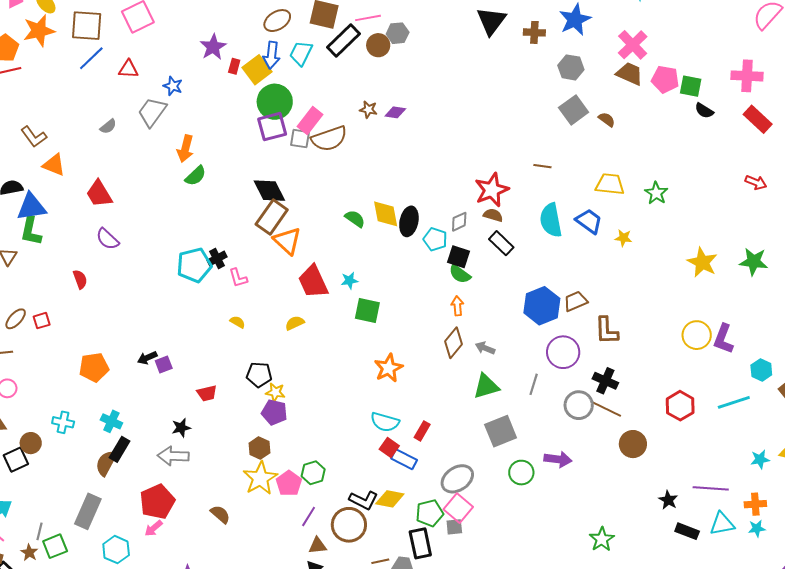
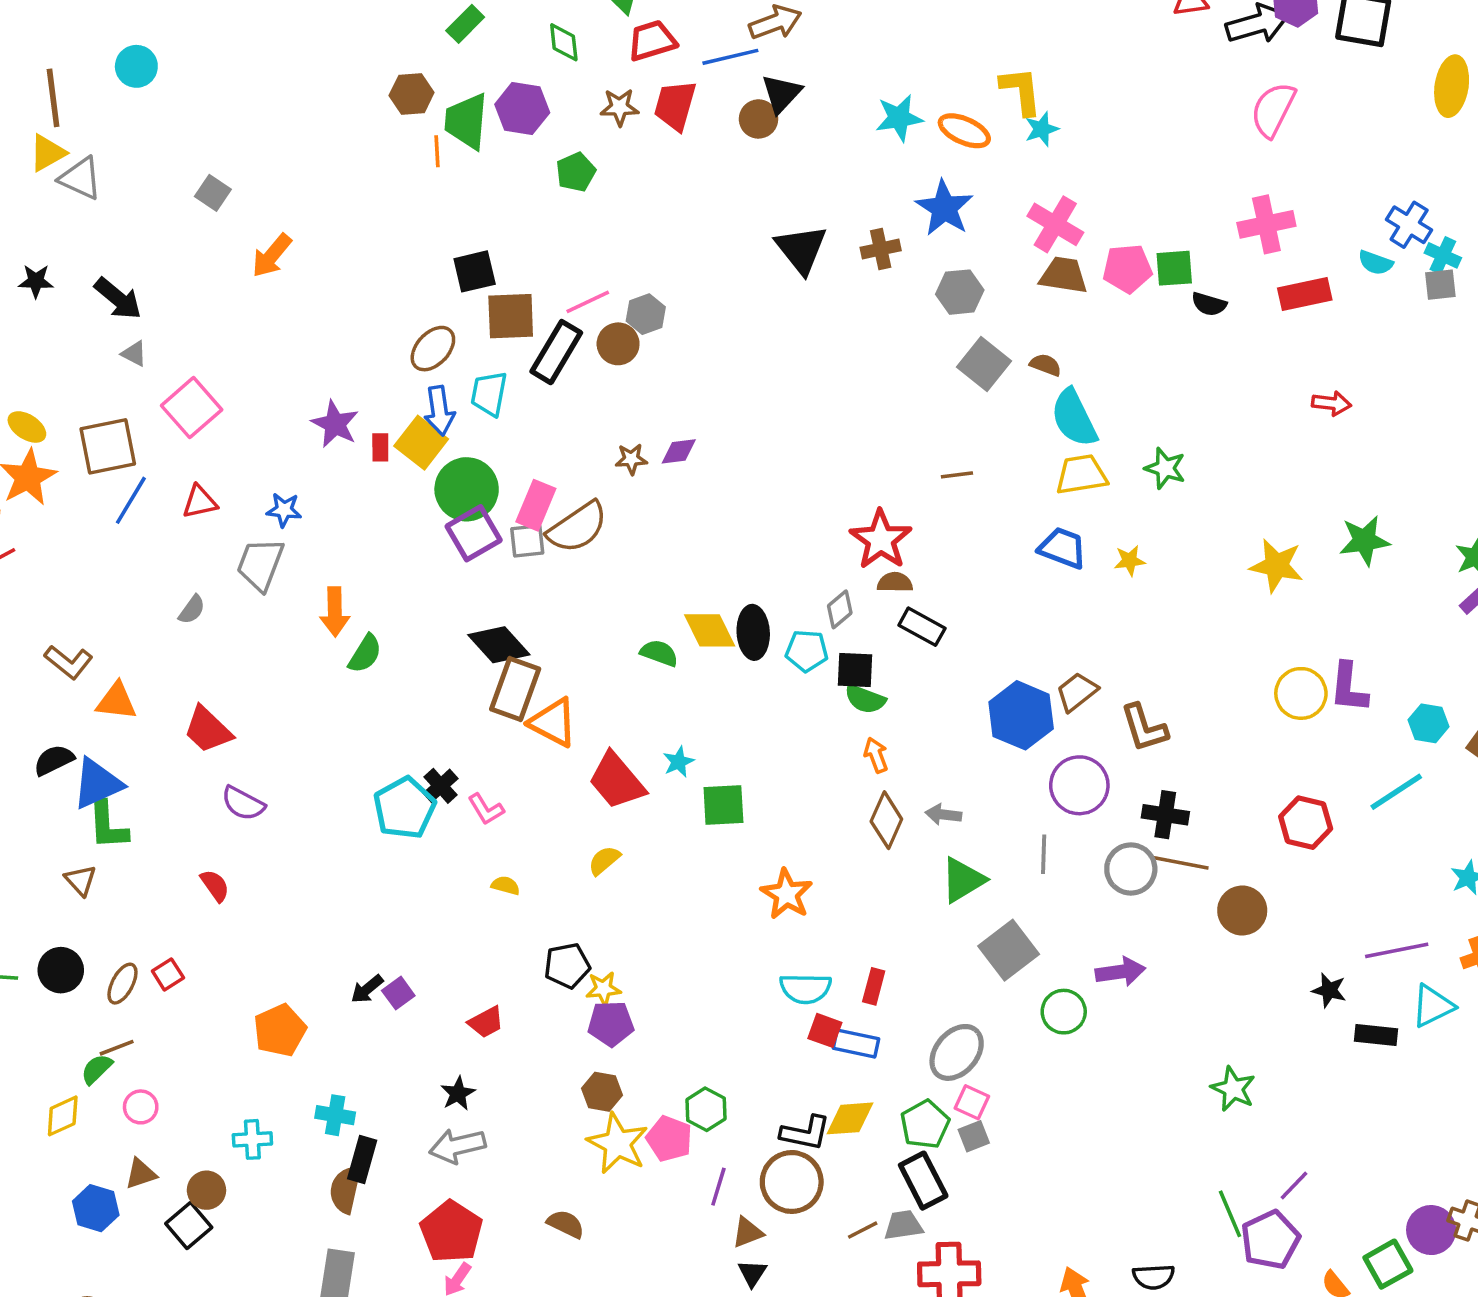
red rectangle: (758, 119) -> (1305, 294), turned -40
cyan semicircle: (551, 220) -> (1074, 418), moved
pink square: (458, 508) -> (972, 1102), size x0.7

